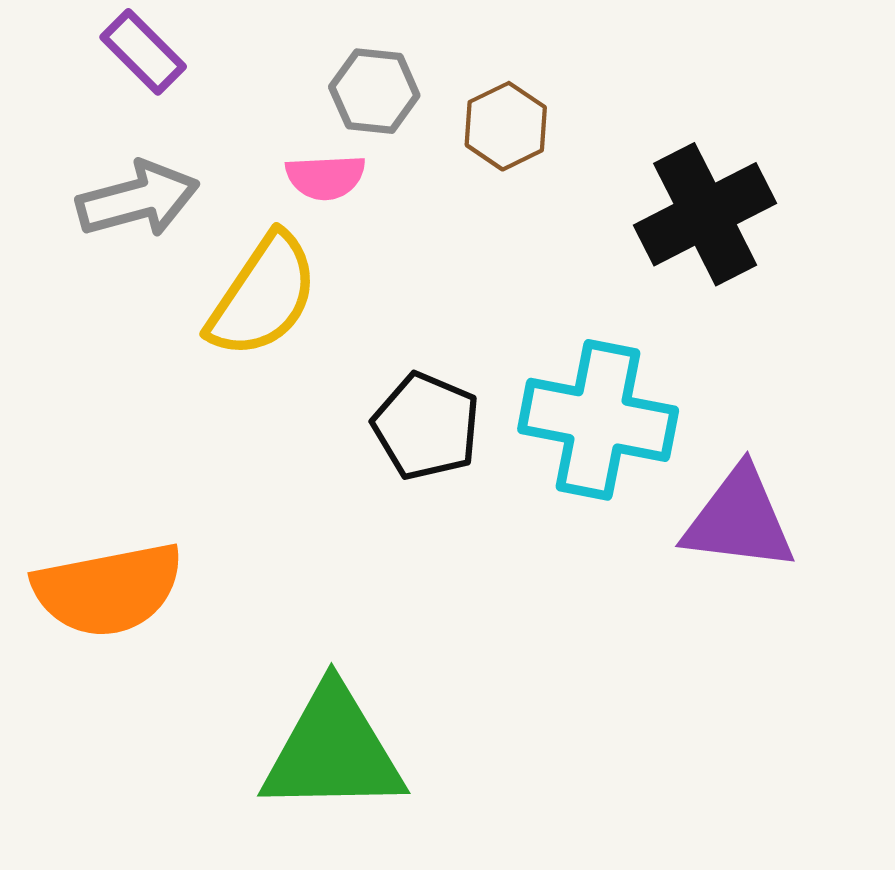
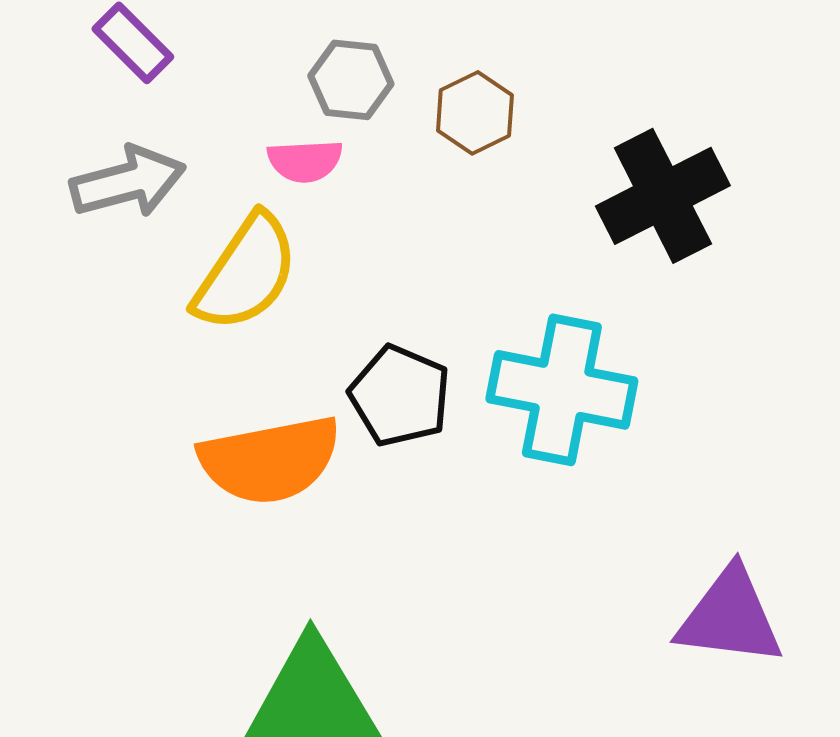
purple triangle: (739, 520) -> (730, 617), moved
orange semicircle: (108, 590) -> (270, 460), moved

